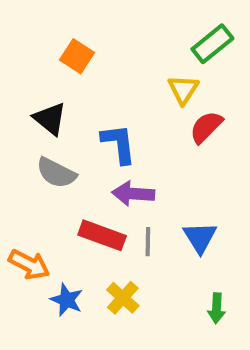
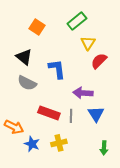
green rectangle: (212, 44) -> (77, 21), moved
purple arrow: (133, 194) -> (83, 93), moved
yellow cross: (123, 298) -> (59, 143), turned 35

